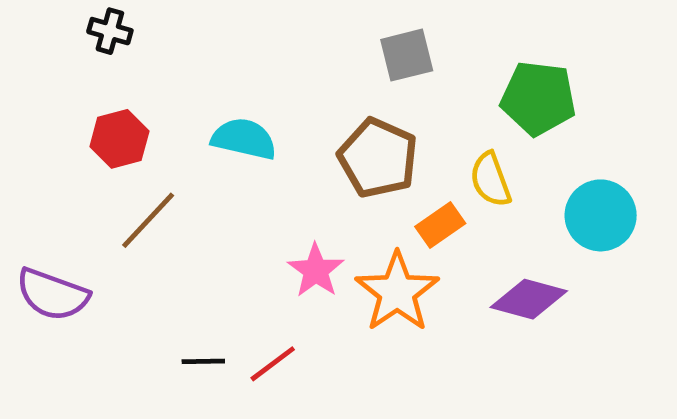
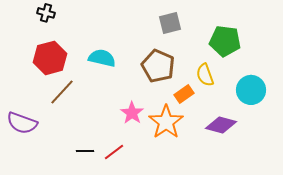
red hexagon: (119, 139) -> (50, 58), size x1.4

